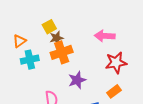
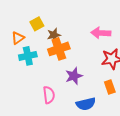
yellow square: (49, 27) -> (37, 24), moved
orange rectangle: (114, 91) -> (110, 87), turned -72

